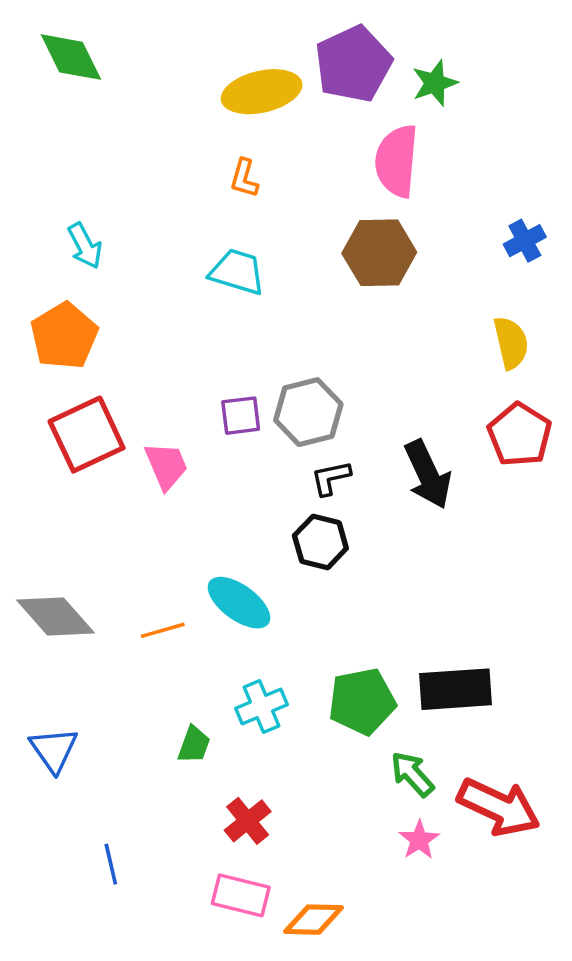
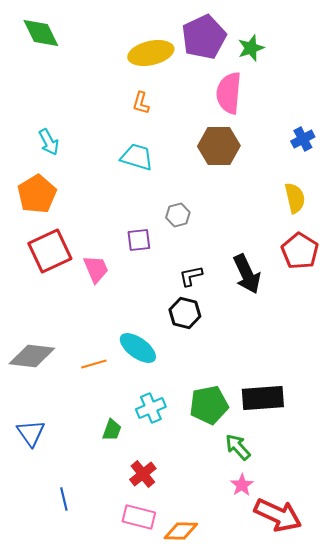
gray hexagon: (308, 412) -> (178, 215), moved, size x0.6
gray diamond: (55, 616) -> (32, 356), turned -42
red arrow: (499, 807) -> (278, 515), moved

